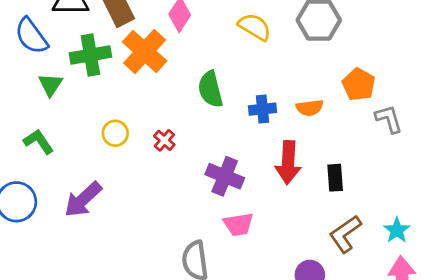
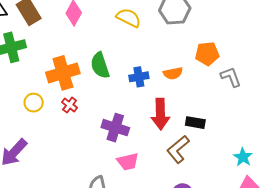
orange cross: (145, 52) -> (63, 73), moved, turned 36
orange pentagon: (359, 84) -> (207, 54), turned -30
black rectangle: (335, 178) -> (195, 123), turned -72
brown L-shape: (345, 234) -> (178, 149), moved

